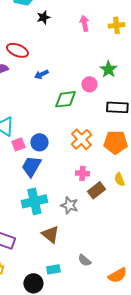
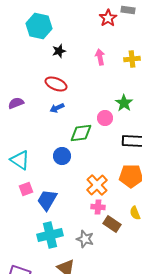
red ellipse: (17, 50) -> (56, 84), moved
orange cross: (81, 139) -> (97, 185), moved
blue circle: (39, 142) -> (62, 156), moved
pink square: (18, 144) -> (26, 189), moved
brown rectangle: (96, 190) -> (112, 224), turned 72

